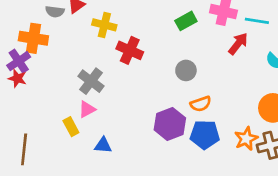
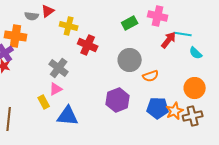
cyan line: (257, 21) -> (183, 34), moved
gray circle: (186, 70) -> (130, 60), size x1.5
orange semicircle: (201, 104) -> (151, 76), moved
blue pentagon: (205, 135) -> (158, 108), moved
blue triangle: (103, 145) -> (68, 116), size x1.6

